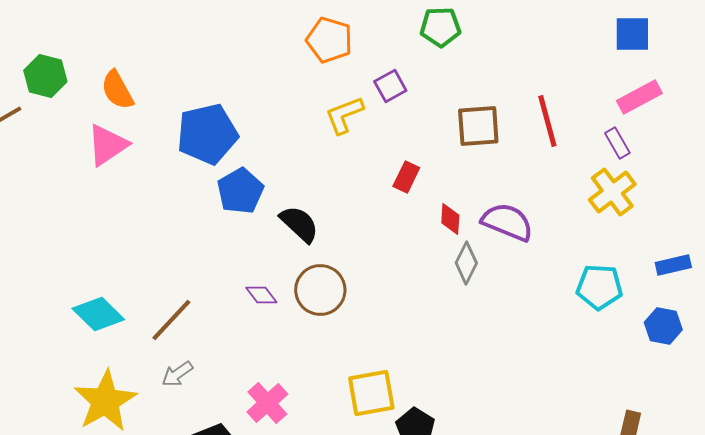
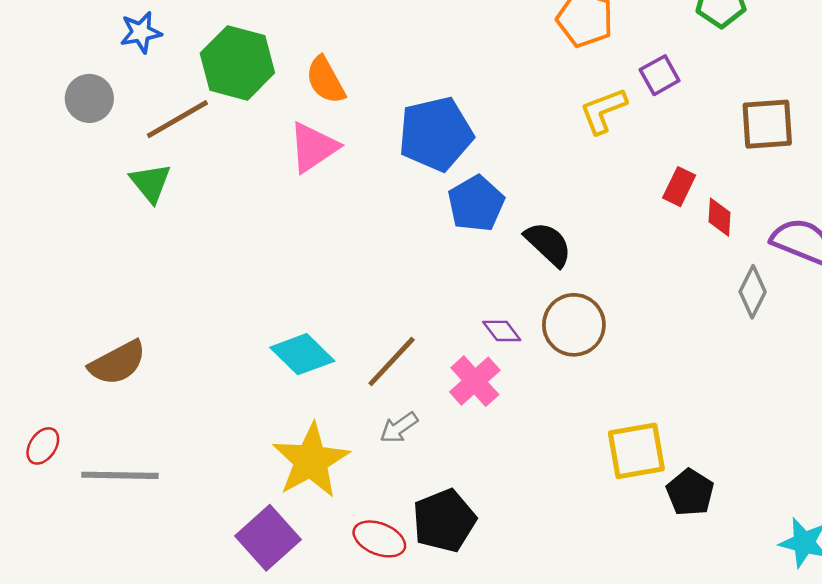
green hexagon: (45, 76) -> (237, 63), size x1.4
red diamond: (450, 219) -> (720, 217), moved
pink cross: (267, 403) -> (475, 381), moved

